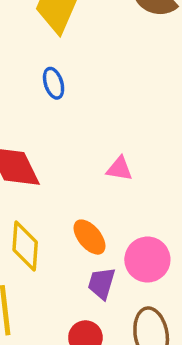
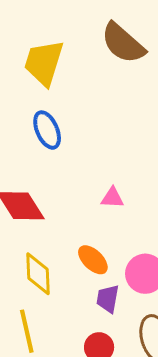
blue ellipse: (54, 83) -> (47, 130), size x1.4

